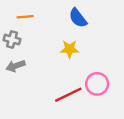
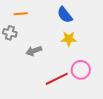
yellow star: (70, 49) -> (69, 39), moved
gray arrow: (16, 66) -> (34, 51), moved

